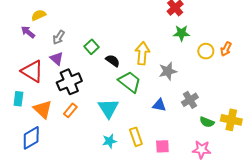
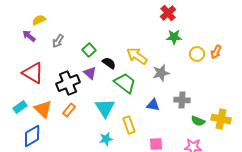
yellow arrow: (142, 53) -> (137, 56), turned -60
purple triangle: (57, 59) -> (90, 73), moved
cyan rectangle: (18, 99) -> (20, 107), moved, turned 48
gray cross: (190, 100) -> (182, 100), turned 35
yellow rectangle: (136, 137) -> (129, 125), moved

